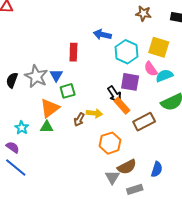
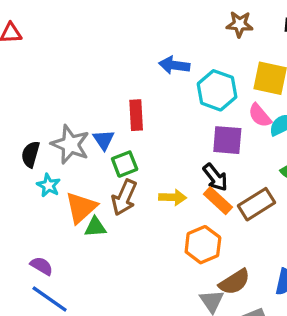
red rectangle: (73, 52) -> (136, 115), moved
black arrow: (114, 94) -> (215, 177), moved
orange rectangle: (122, 106) -> (218, 201), moved
orange triangle: (50, 108) -> (81, 208), moved
brown arrow: (79, 120) -> (124, 198), moved, size x1.5
cyan star: (22, 128) -> (48, 185), moved

